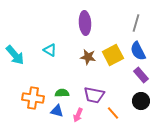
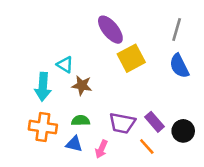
purple ellipse: (85, 23) -> (110, 30), turned -35
cyan arrow: (15, 55) -> (43, 87), moved, turned 45
yellow square: (113, 55) -> (131, 58), moved
brown star: (88, 57) -> (82, 85), moved
purple rectangle: (141, 75) -> (155, 122), moved

